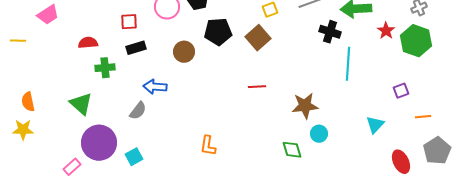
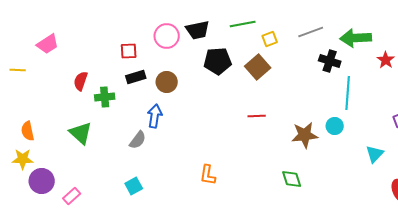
red semicircle: (88, 43) -> (81, 81), moved, turned -66
brown circle: (184, 52) -> (167, 82), moved
blue arrow: (155, 87) -> (155, 116), turned 95
cyan circle: (319, 134) -> (335, 126), moved
purple circle: (99, 143) -> (42, 181), moved, size x0.7

